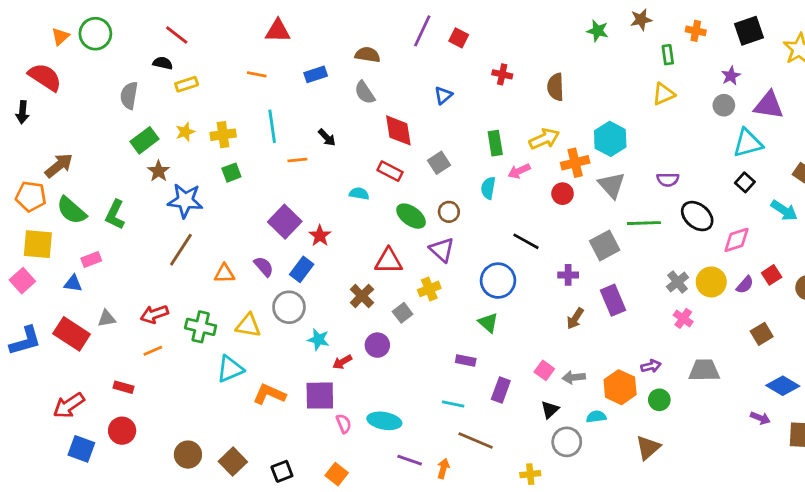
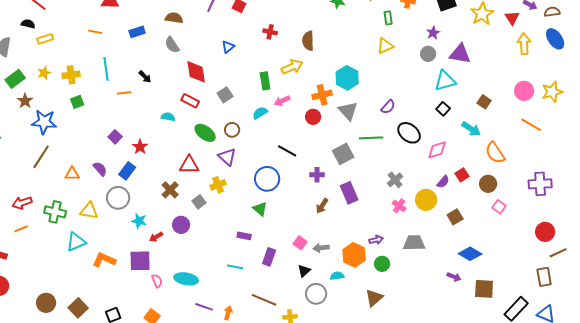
yellow arrow: (544, 139) -> (292, 67), moved
purple semicircle: (668, 180) -> (388, 107), turned -49
cyan semicircle: (488, 188) -> (260, 113), turned 49
purple square: (285, 222) -> (115, 137), size x0.6
yellow circle: (711, 282) -> (426, 200), moved
brown line: (476, 440) -> (264, 300), moved

